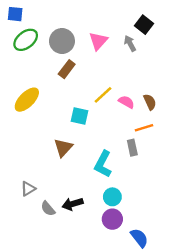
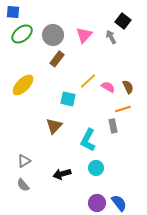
gray semicircle: (48, 209) -> (23, 185), moved
purple circle: (112, 219) -> (97, 203), moved

